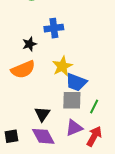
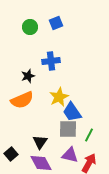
blue trapezoid: (76, 82) -> (72, 112), turned 35
purple triangle: (74, 128) -> (70, 155), turned 36
black square: (11, 136) -> (11, 154), moved, turned -32

